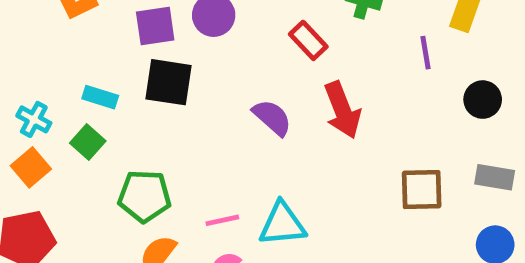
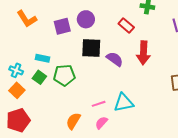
black square: (169, 82) -> (91, 48), moved
red arrow: (342, 110) -> (143, 53), turned 30
green pentagon: (144, 196) -> (64, 75), moved

